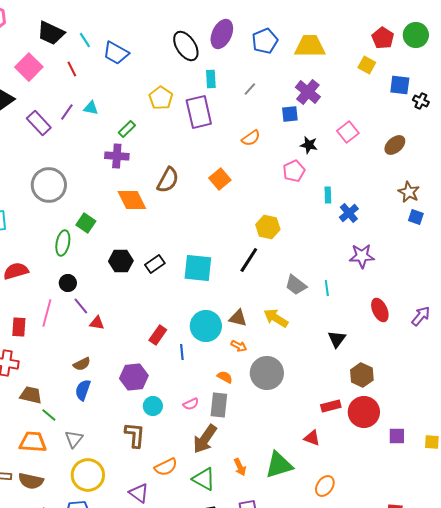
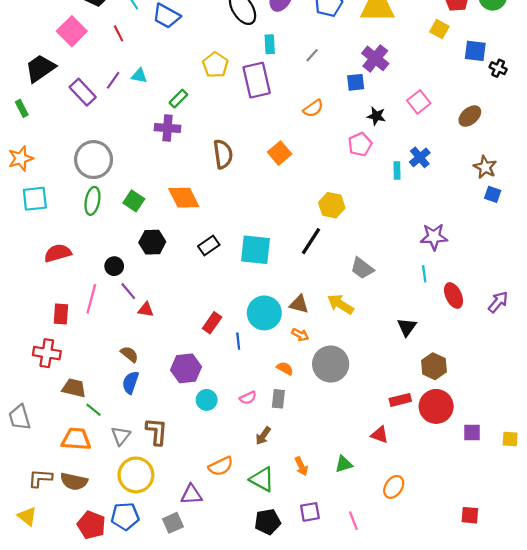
brown semicircle: (168, 180) -> (223, 154), turned -36
orange diamond: (132, 200) -> (184, 198), moved
blue cross: (349, 213) -> (420, 157), moved
green ellipse: (63, 243) -> (92, 201), moved
black hexagon: (121, 261) -> (152, 242), moved
cyan line: (327, 288) -> (424, 274), moved
brown semicircle: (82, 364) -> (129, 354), turned -114
gray rectangle: (219, 405) -> (278, 399), size x0.7
brown L-shape: (135, 435) -> (157, 431), moved
brown arrow: (205, 439) -> (263, 436), size x0.6
green triangle: (279, 465) -> (344, 464), size x0.6
purple triangle: (139, 493) -> (191, 495), turned -40

